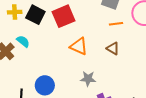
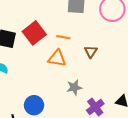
orange line: (116, 24) -> (63, 37), moved, turned 32
brown triangle: (113, 48) -> (91, 52), turned 48

